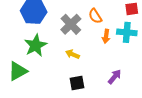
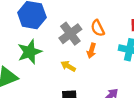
orange arrow: (106, 36) -> (91, 51), moved

